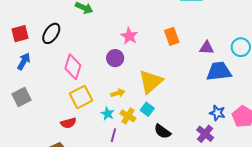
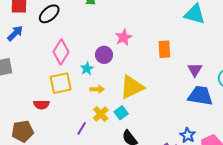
purple triangle: (207, 48) -> (195, 70), turned 42
cyan star: (107, 114) -> (87, 69), moved

